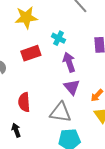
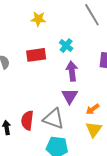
yellow star: (26, 17) -> (38, 19), size x0.7
red semicircle: (24, 102) -> (27, 120), moved

